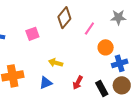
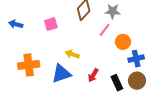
gray star: (118, 17) -> (113, 11), moved
pink line: (89, 29) -> (105, 30), moved
blue triangle: (46, 83) -> (61, 74), size x1.5

